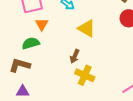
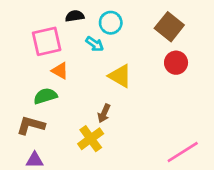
orange triangle: (42, 24) -> (60, 71), turned -32
yellow cross: (85, 75) -> (91, 139), moved, turned 30

